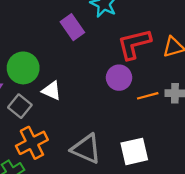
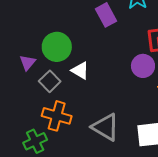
orange cross: (32, 143) -> (57, 116), turned 36

